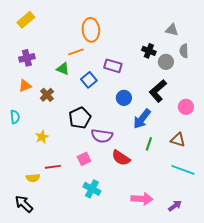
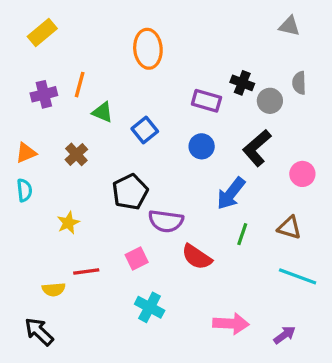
gray triangle: (172, 30) -> (289, 26), moved
orange line: (76, 52) -> (80, 85), moved, turned -56
purple rectangle: (113, 66) -> (206, 101), moved
orange triangle: (25, 86) -> (26, 153), moved
blue circle: (124, 98) -> (202, 146), moved

